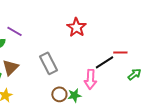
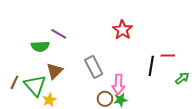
black line: (104, 62) -> (151, 66), turned -48
pink arrow: (90, 79) -> (118, 84), moved

